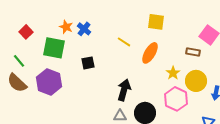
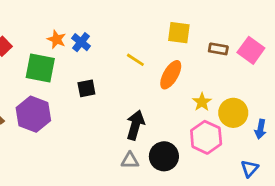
brown rectangle: (193, 52) -> (218, 49), moved

